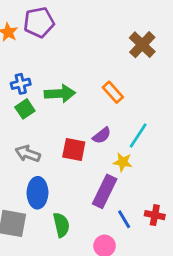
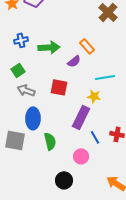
green square: (25, 109) -> (18, 70), moved
purple semicircle: (102, 135) -> (74, 61), moved
cyan line: (138, 135) -> (105, 77), turned 48

